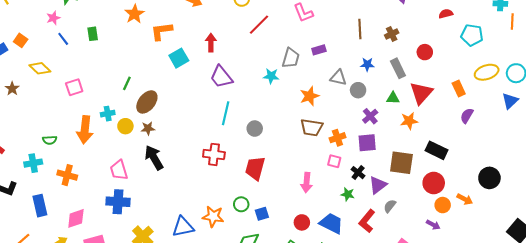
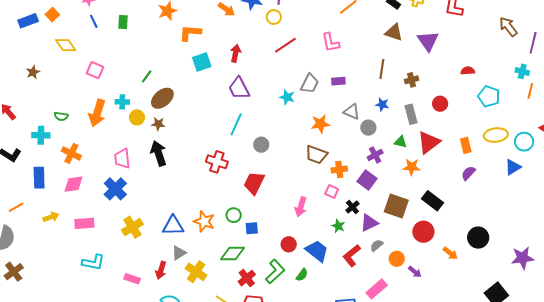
pink square: (74, 87) -> (95, 70), turned 30
brown star: (12, 89) -> (33, 72), moved
purple square: (367, 143) -> (367, 180), turned 30
blue cross: (118, 202) -> (115, 189), turned 30
orange circle: (443, 205) -> (397, 259), moved
pink diamond: (76, 218) -> (74, 184), moved

